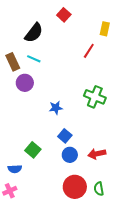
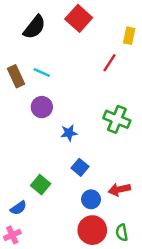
red square: (64, 15) -> (79, 18), size x1.5
black semicircle: (34, 33) -> (34, 27), moved
purple circle: (25, 83) -> (42, 107), moved
blue circle: (70, 155) -> (91, 199), moved
blue semicircle: (15, 169) -> (18, 208), turned -32

